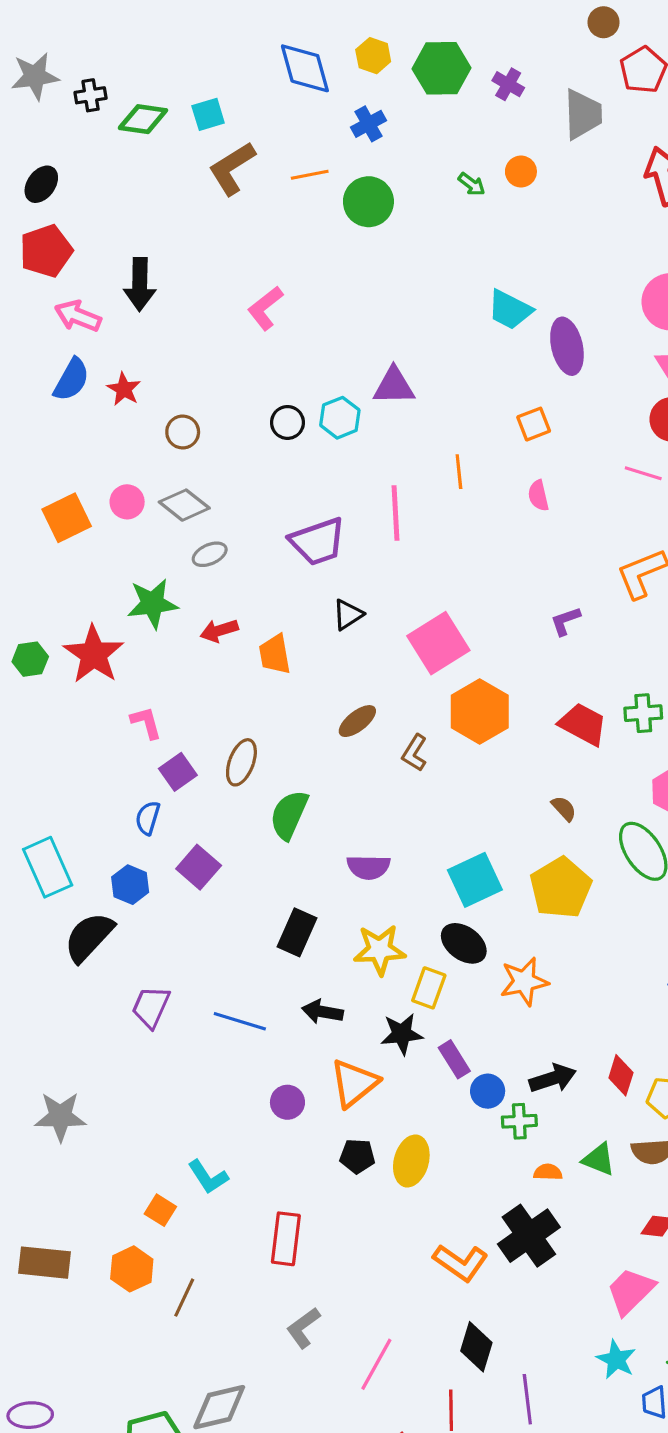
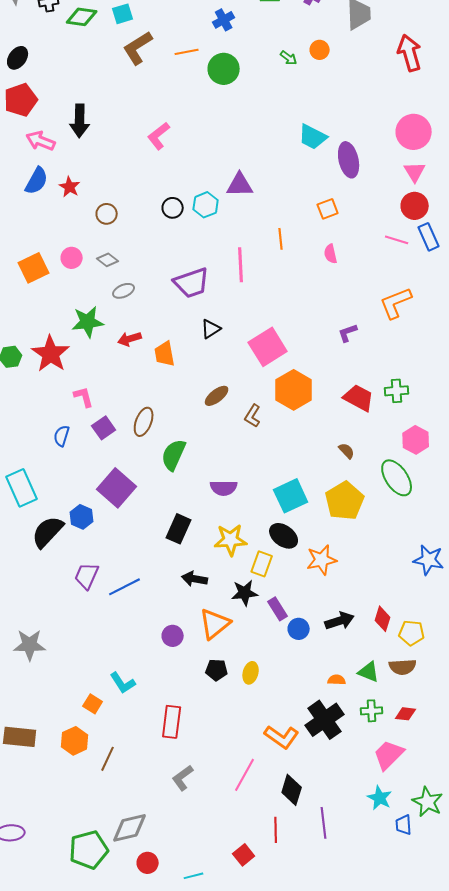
gray diamond: (184, 505) -> (108, 260), size x0.7
blue semicircle: (148, 818) -> (62, 436), moved
purple square: (199, 867) -> (117, 488), size x1.4
blue hexagon: (130, 885) -> (82, 517), moved
blue line: (240, 1021) -> (125, 587), moved, turned -44
green cross: (519, 1121) -> (372, 711), moved
yellow ellipse: (411, 1161) -> (251, 673), size x0.7
pink line: (376, 1364) -> (245, 775), moved

